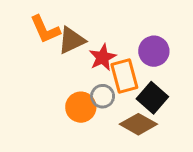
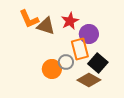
brown triangle: (71, 40) -> (46, 26), turned 42
purple circle: (154, 51) -> (89, 34), moved
red star: (103, 57) -> (70, 21), moved

